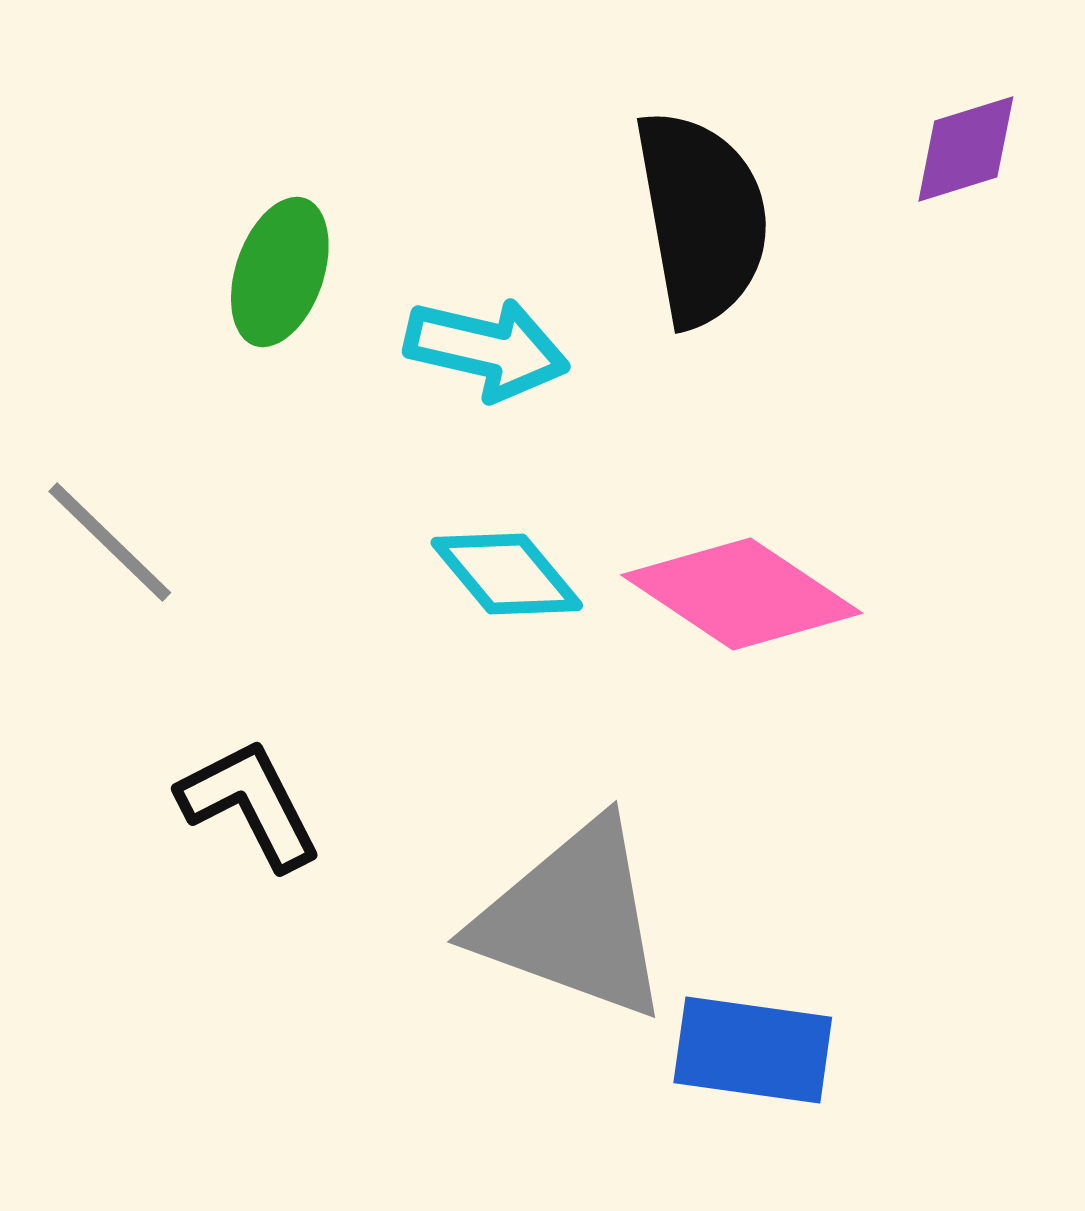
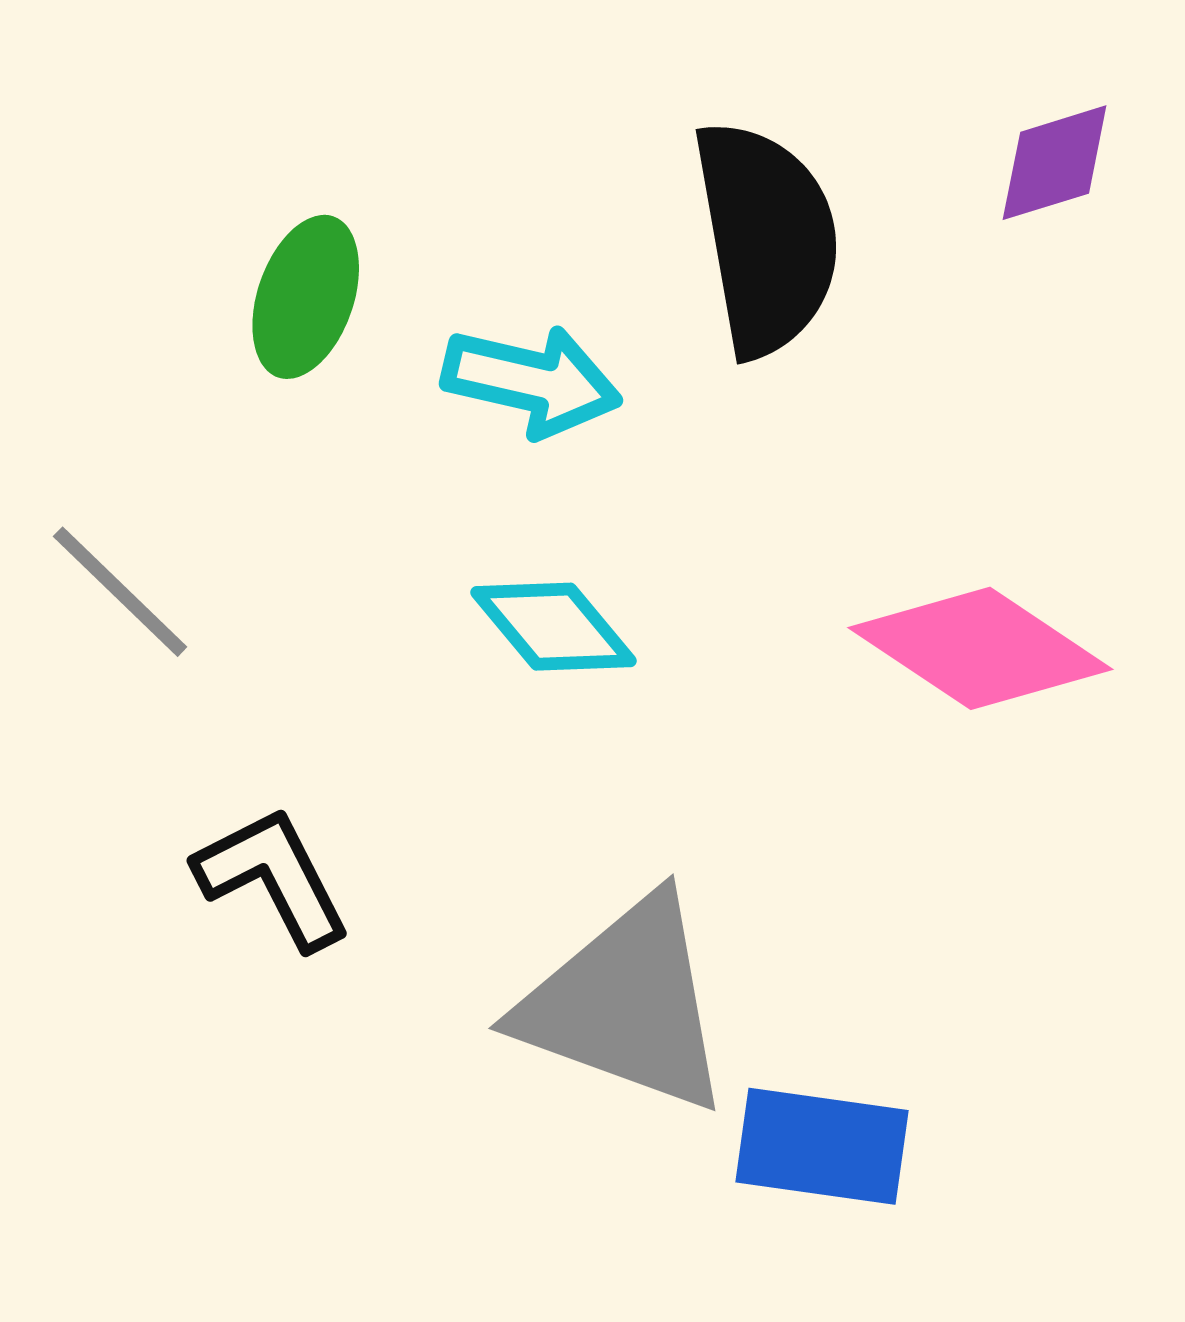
pink diamond: (742, 594) -> (980, 648), moved

